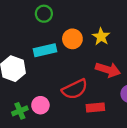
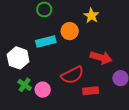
yellow star: (101, 37) -> (91, 16), moved
green cross: (20, 111) -> (25, 85), moved, turned -32

